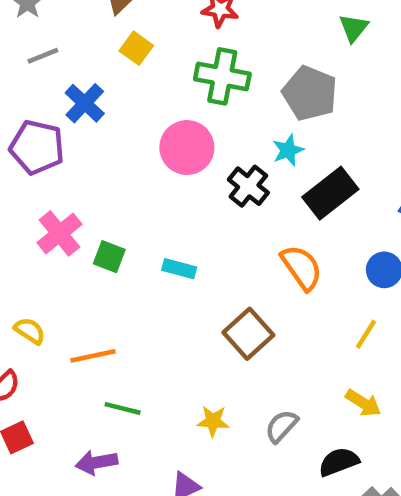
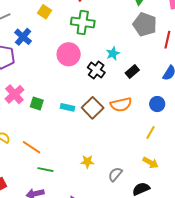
gray pentagon: (310, 93) -> (145, 24), moved
black rectangle: (330, 193) -> (132, 71), size x0.6
orange semicircle: (302, 267) -> (121, 105), turned 115
brown square: (248, 334) -> (93, 108), moved
orange line: (93, 356) -> (31, 147), turned 48
yellow star: (213, 421) -> (87, 162), moved

